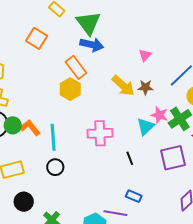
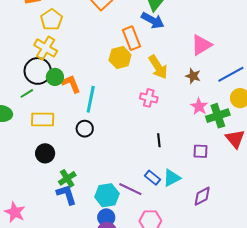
pink triangle: (145, 55) -> (201, 45), size x1.6
yellow arrow: (123, 86) -> (158, 67), moved
cyan triangle: (146, 126) -> (172, 178), moved
pink cross: (100, 133) -> (149, 98), moved, size x0.7
purple square: (173, 158) -> (201, 151), size x0.6

